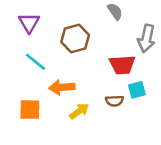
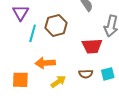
cyan line: (35, 62) -> (33, 33), moved, turned 66
cyan square: (137, 90) -> (108, 74), moved

